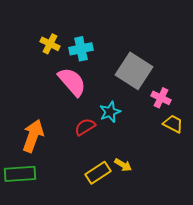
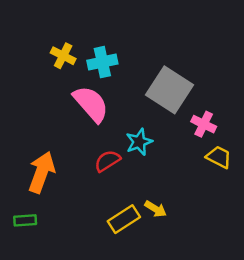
green rectangle: (20, 174) -> (25, 220), size x0.6

